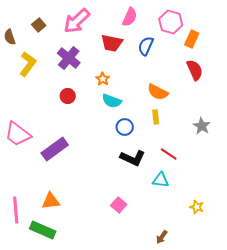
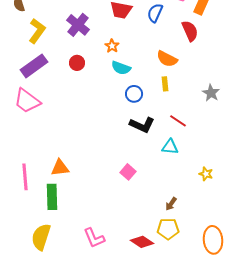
red semicircle: (195, 70) -> (190, 31), moved
purple rectangle: (55, 149) -> (34, 66), moved
green rectangle: (43, 230) -> (52, 197), turned 65

